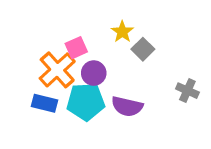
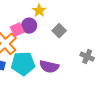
yellow star: (122, 32) -> (39, 11), moved
purple circle: (94, 73) -> (29, 26), moved

